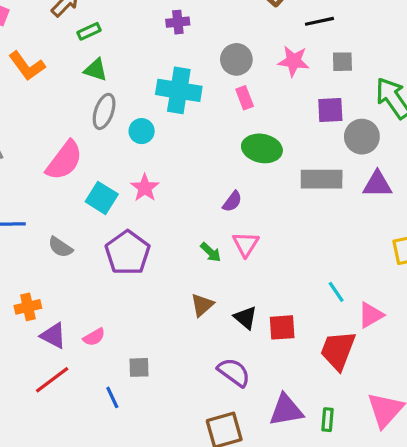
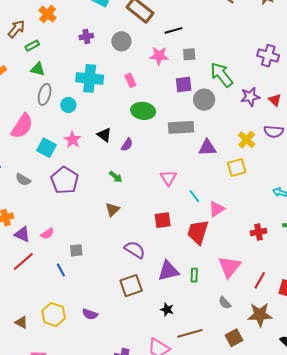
gray circle: (236, 59) -> (121, 41), moved
purple triangle: (377, 184) -> (207, 148), moved
pink triangle: (246, 244) -> (168, 178), moved
black triangle: (245, 318) -> (104, 135), moved

